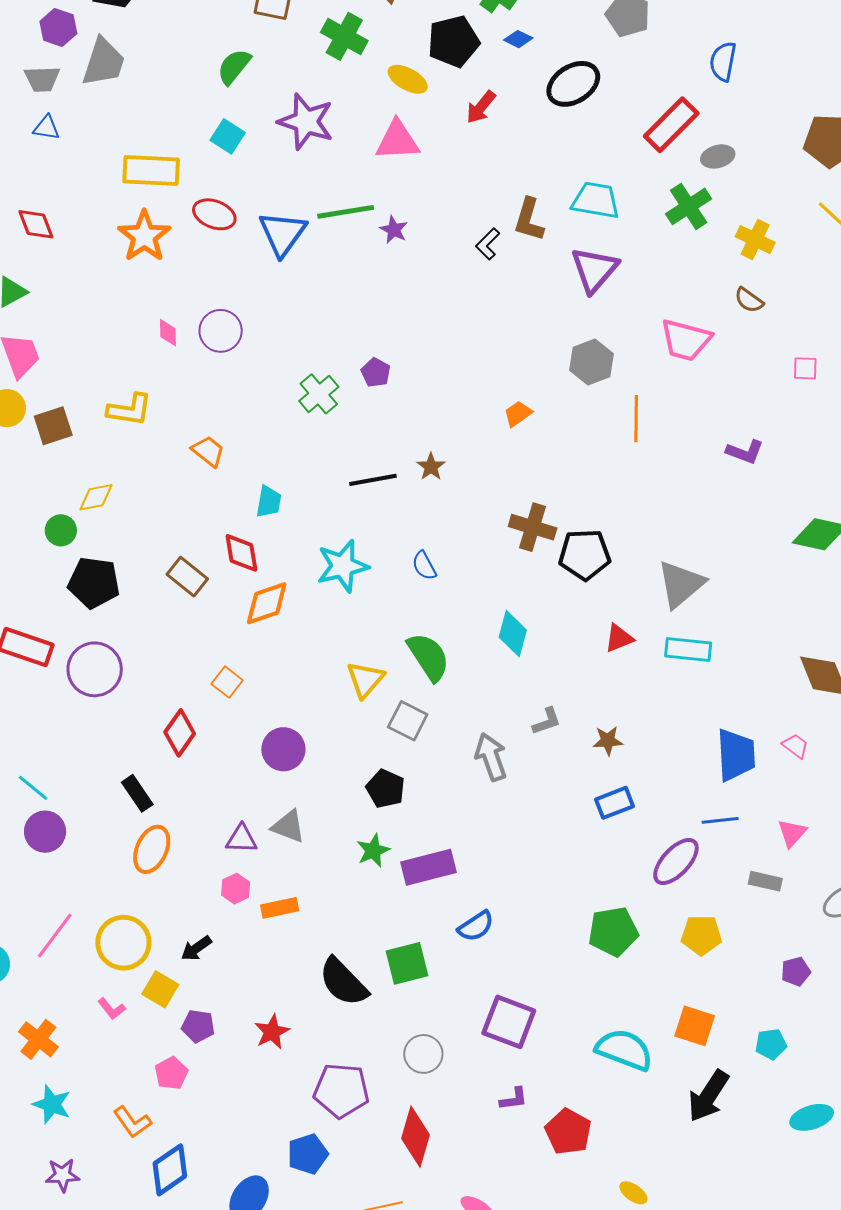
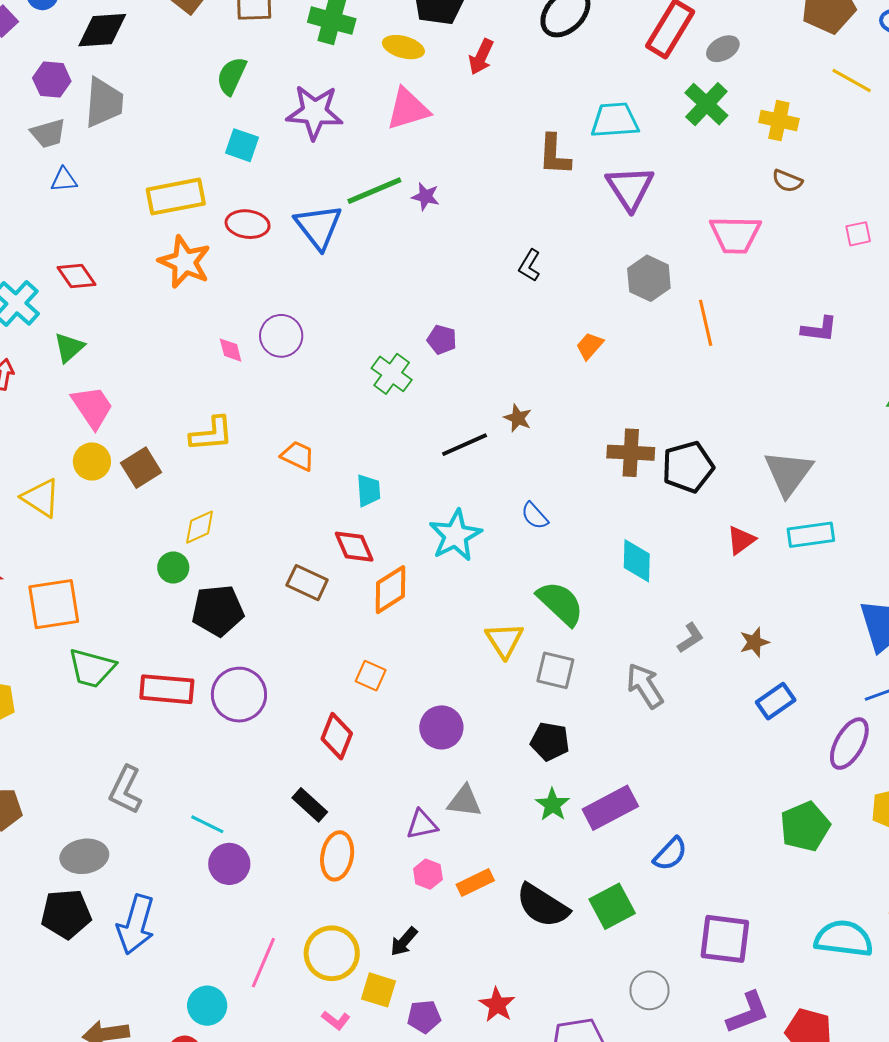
black L-shape: (488, 244) -> (530, 266), moved
black semicircle: (343, 982) -> (543, 906), moved
purple L-shape: (514, 1099) -> (748, 1013), size x1.6

